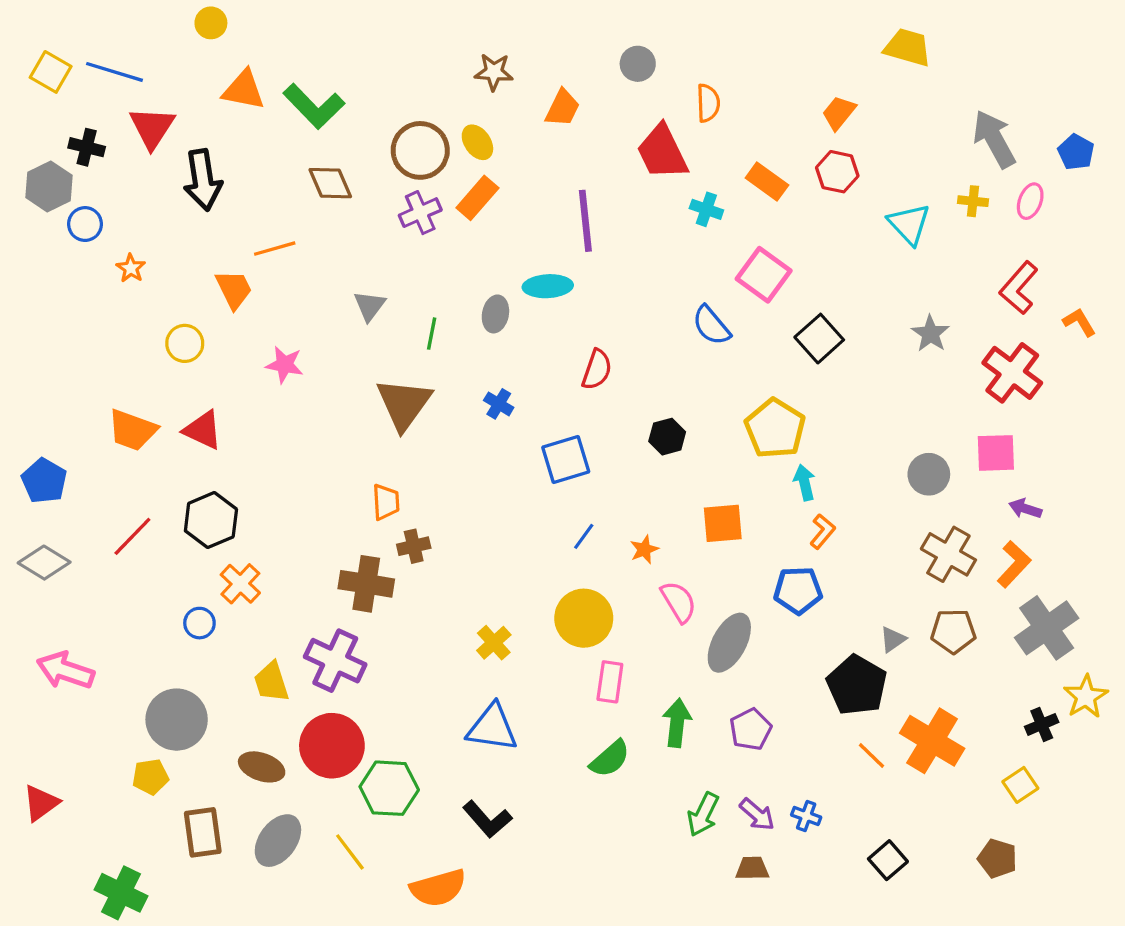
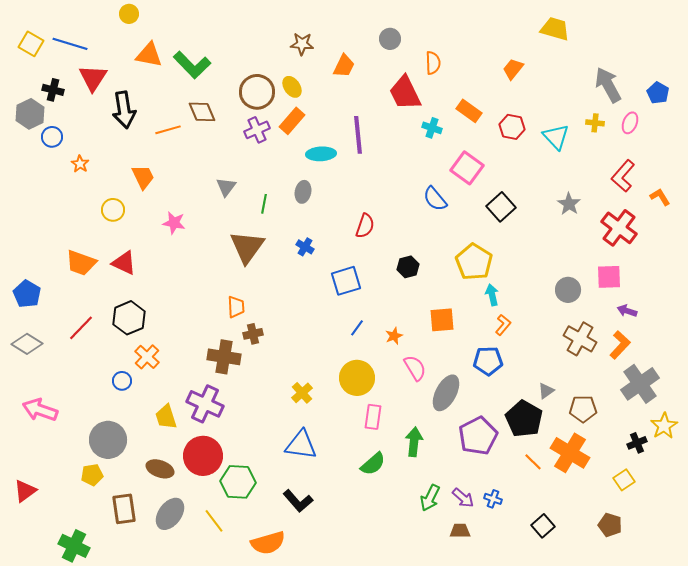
red hexagon: (837, 172) -> (512, 127), moved
orange line: (275, 249) -> (168, 130), moved
cyan ellipse: (548, 286) -> (321, 154), moved
brown pentagon: (953, 631) -> (583, 409), moved
purple pentagon: (751, 729) -> (478, 436), moved, size x1.5

